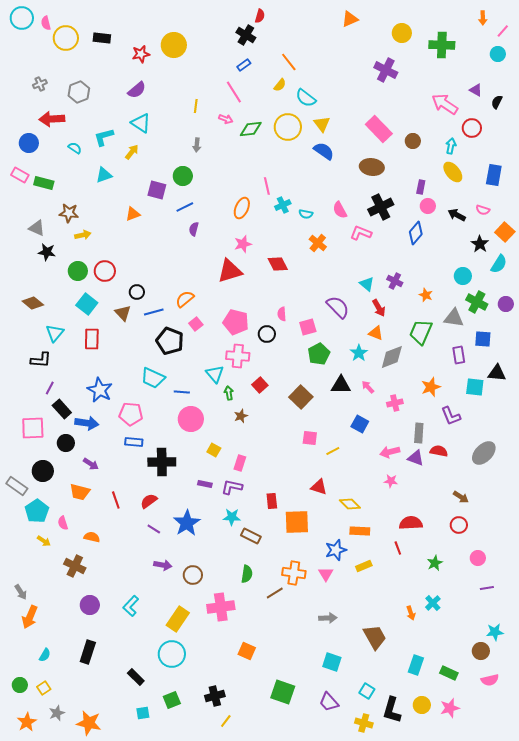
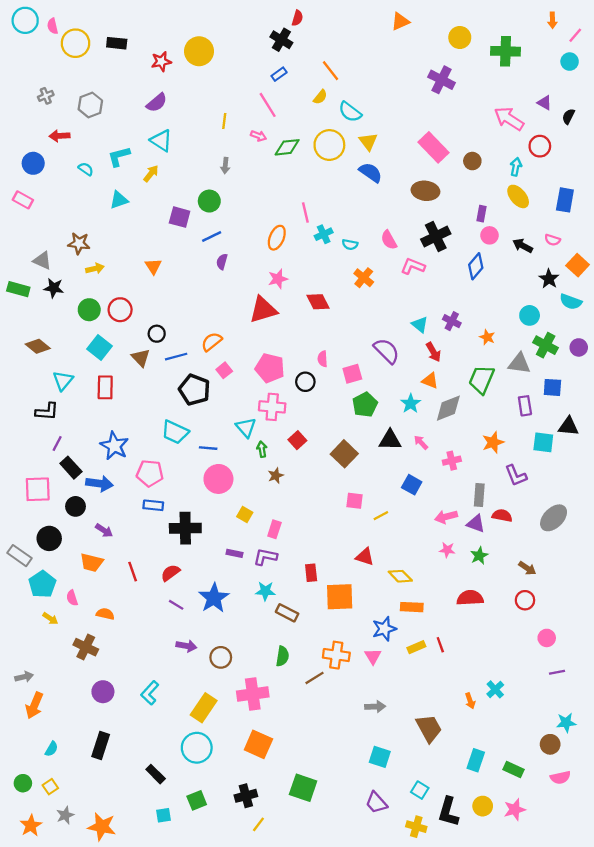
red arrow: (52, 119) -> (59, 136), size x0.7
green rectangle: (44, 183) -> (18, 289), moved
orange triangle: (133, 214) -> (153, 266), moved, turned -42
cyan semicircle: (499, 264) -> (571, 302), turned 78
red line: (398, 548) -> (440, 645), moved
green star: (435, 563) -> (479, 556), moved
gray arrow: (21, 592) -> (24, 677), turned -70
orange square: (247, 651) -> (258, 744), moved, size x1.4
green square: (283, 692) -> (303, 788), moved

